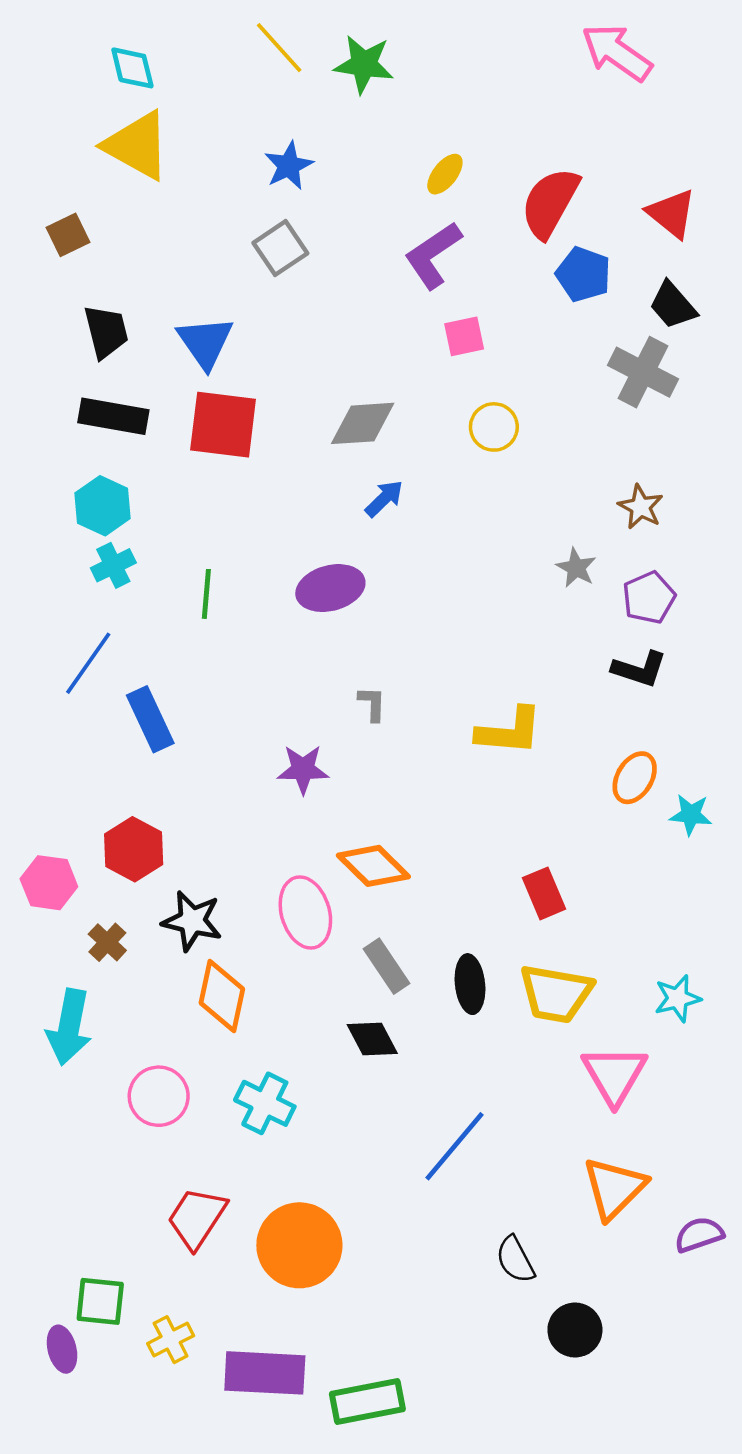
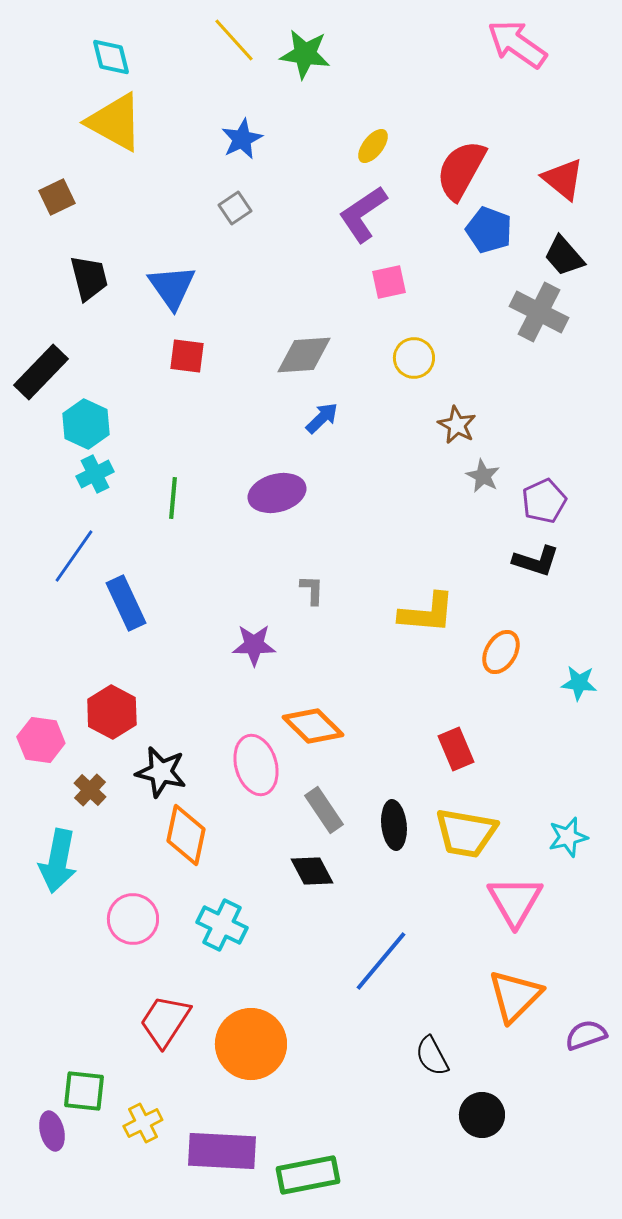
gray square: (280, 248) -> (235, 208), size x0.7
black rectangle: (113, 416) -> (41, 372), moved, turned -56
red square: (223, 425) -> (187, 356), size x0.6
brown star: (641, 507) -> (457, 425), moved
orange ellipse: (635, 778) -> (501, 652), moved

